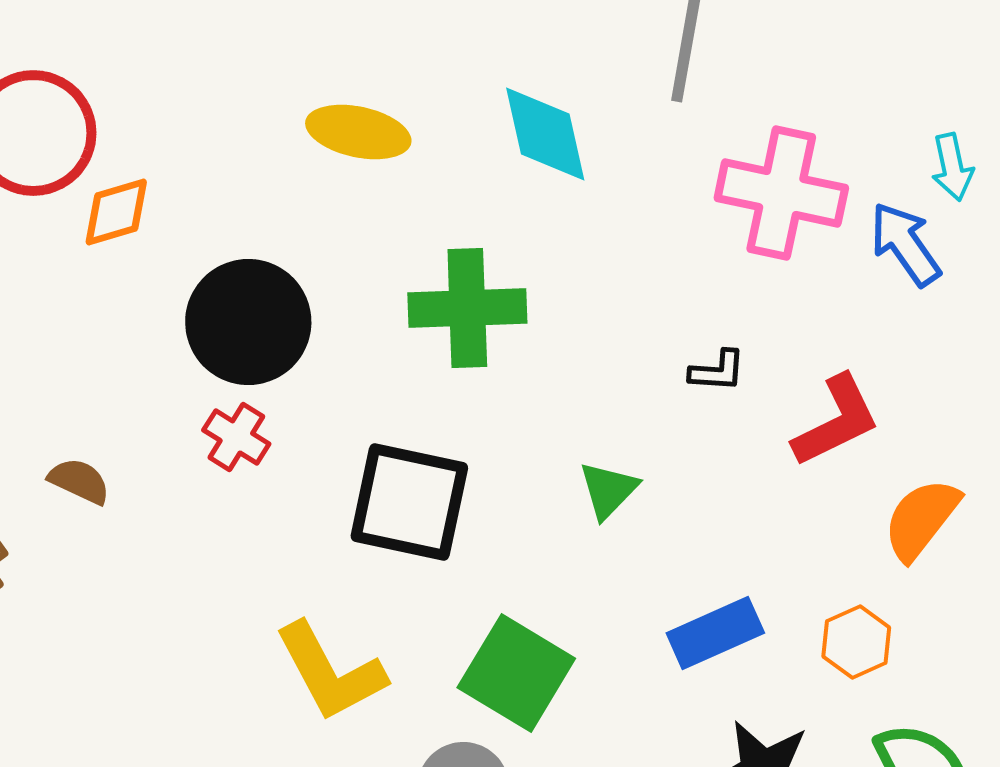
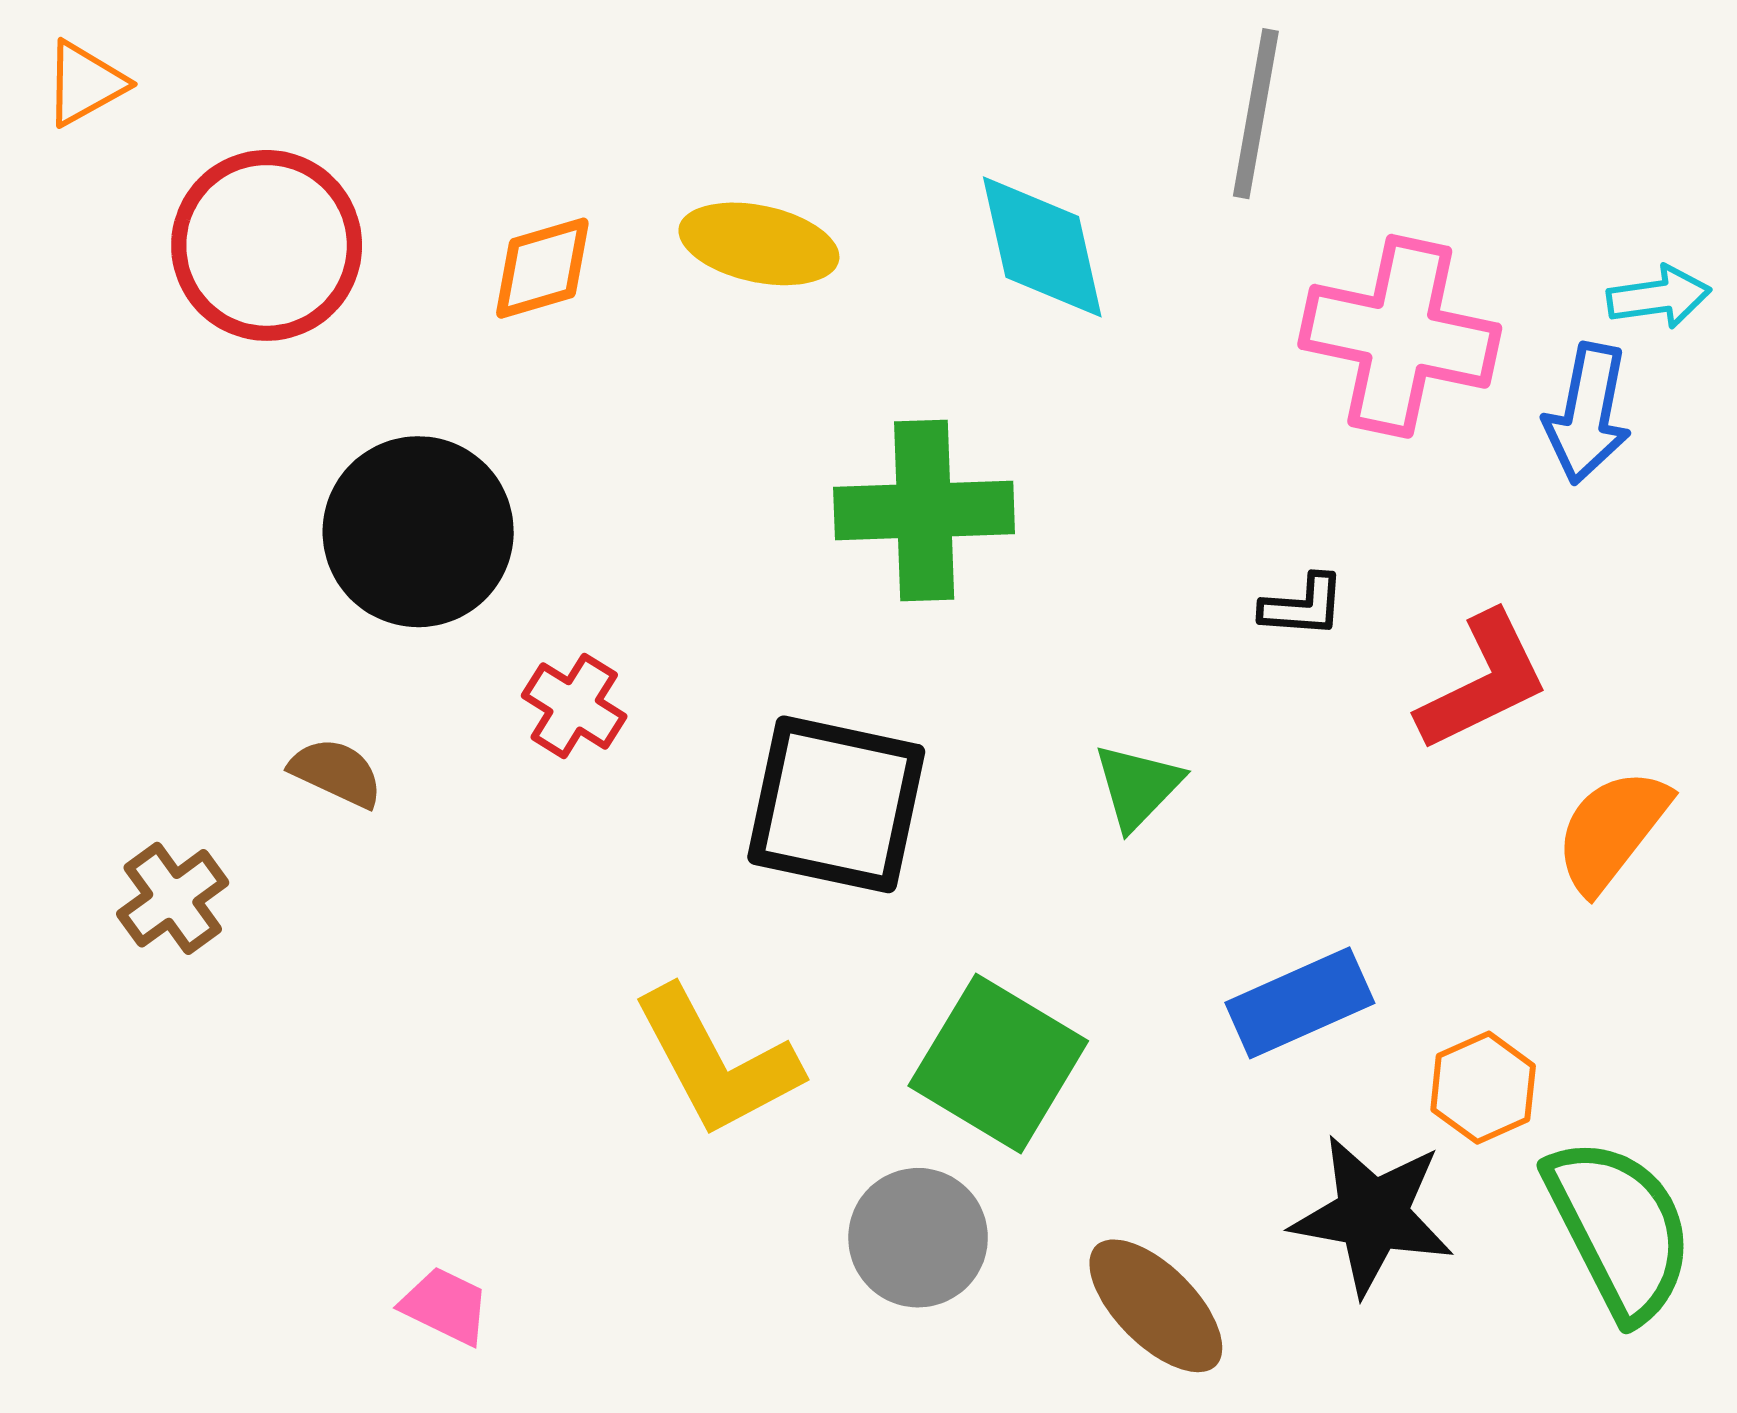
cyan arrow: (952, 167) -> (1659, 297), turned -86
orange diamond: (116, 212) -> (542, 268), moved
blue arrow: (905, 244) -> (1588, 414), turned -134
black circle: (248, 322) -> (418, 532), moved
orange hexagon: (856, 642) -> (1483, 1088), moved

